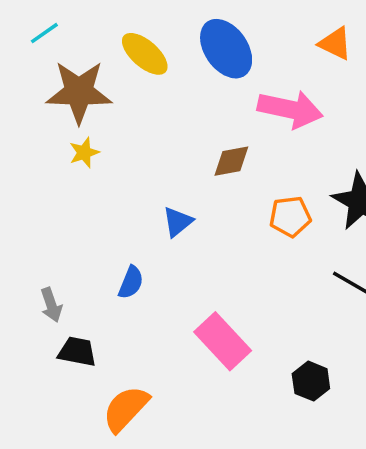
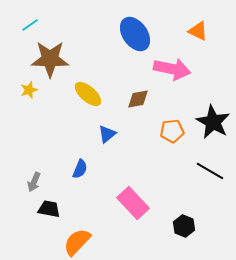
yellow ellipse: (145, 54) -> (88, 94), moved
yellow star: (84, 153) -> (29, 90), moved
gray arrow: (51, 305) -> (34, 182), turned 42

